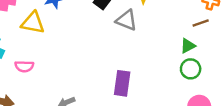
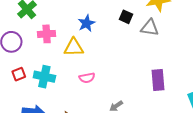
pink semicircle: (24, 66) -> (87, 78), moved

